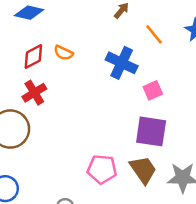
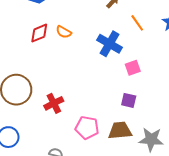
red cross: (34, 93) -> (54, 103), moved
purple square: (151, 131) -> (129, 100), size x0.6
brown trapezoid: (143, 170) -> (120, 131), turned -65

